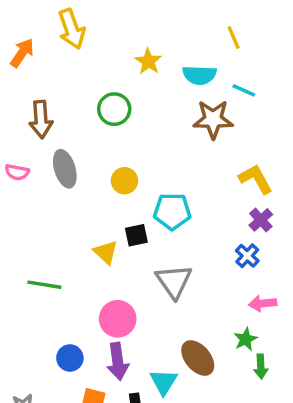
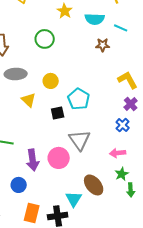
brown star: (213, 119) -> (103, 45), size x0.6
gray ellipse: (65, 169) -> (16, 74), turned -75
cyan pentagon: (172, 211) -> (79, 99), turned 30
yellow triangle: (106, 252) -> (29, 100), moved
pink arrow: (263, 303) -> (118, 153), moved
pink circle: (118, 319) -> (59, 158), moved
purple arrow: (118, 361) -> (33, 160), moved

